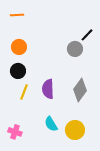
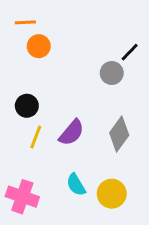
orange circle: (19, 47) -> (39, 46), moved
purple semicircle: (48, 89) -> (72, 133), turned -138
pink cross: (15, 132) -> (22, 197), size x1.5

